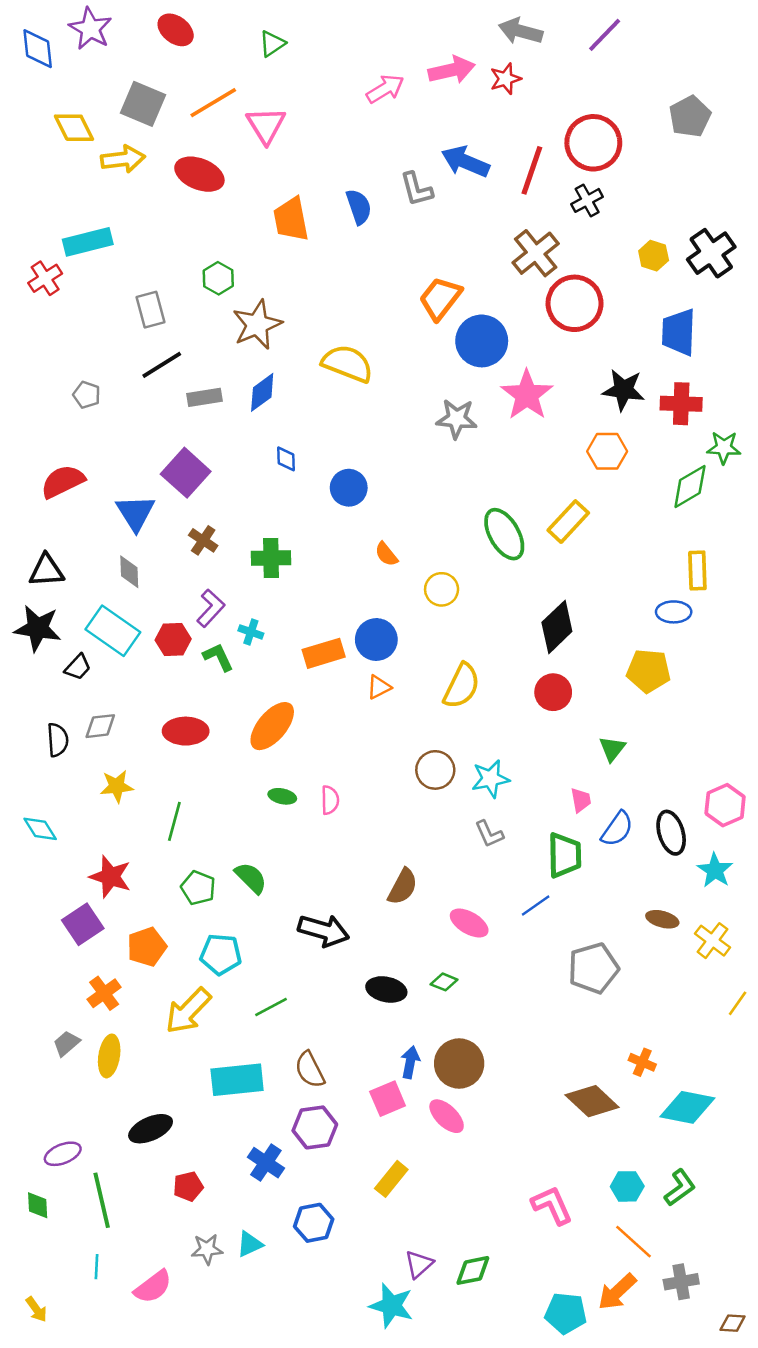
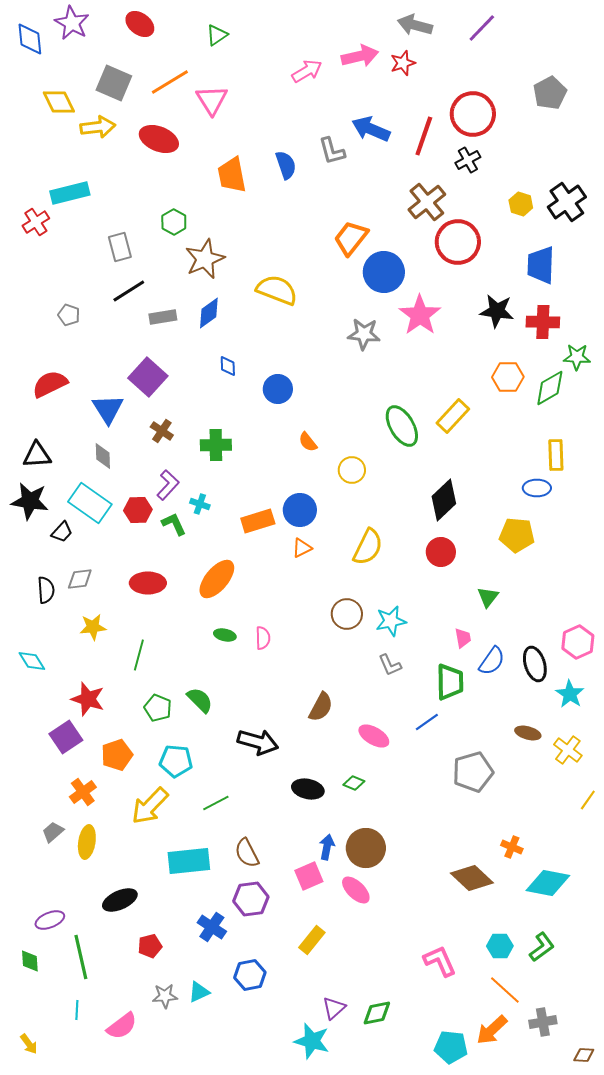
orange hexagon: (607, 451) -> (508, 377), moved

